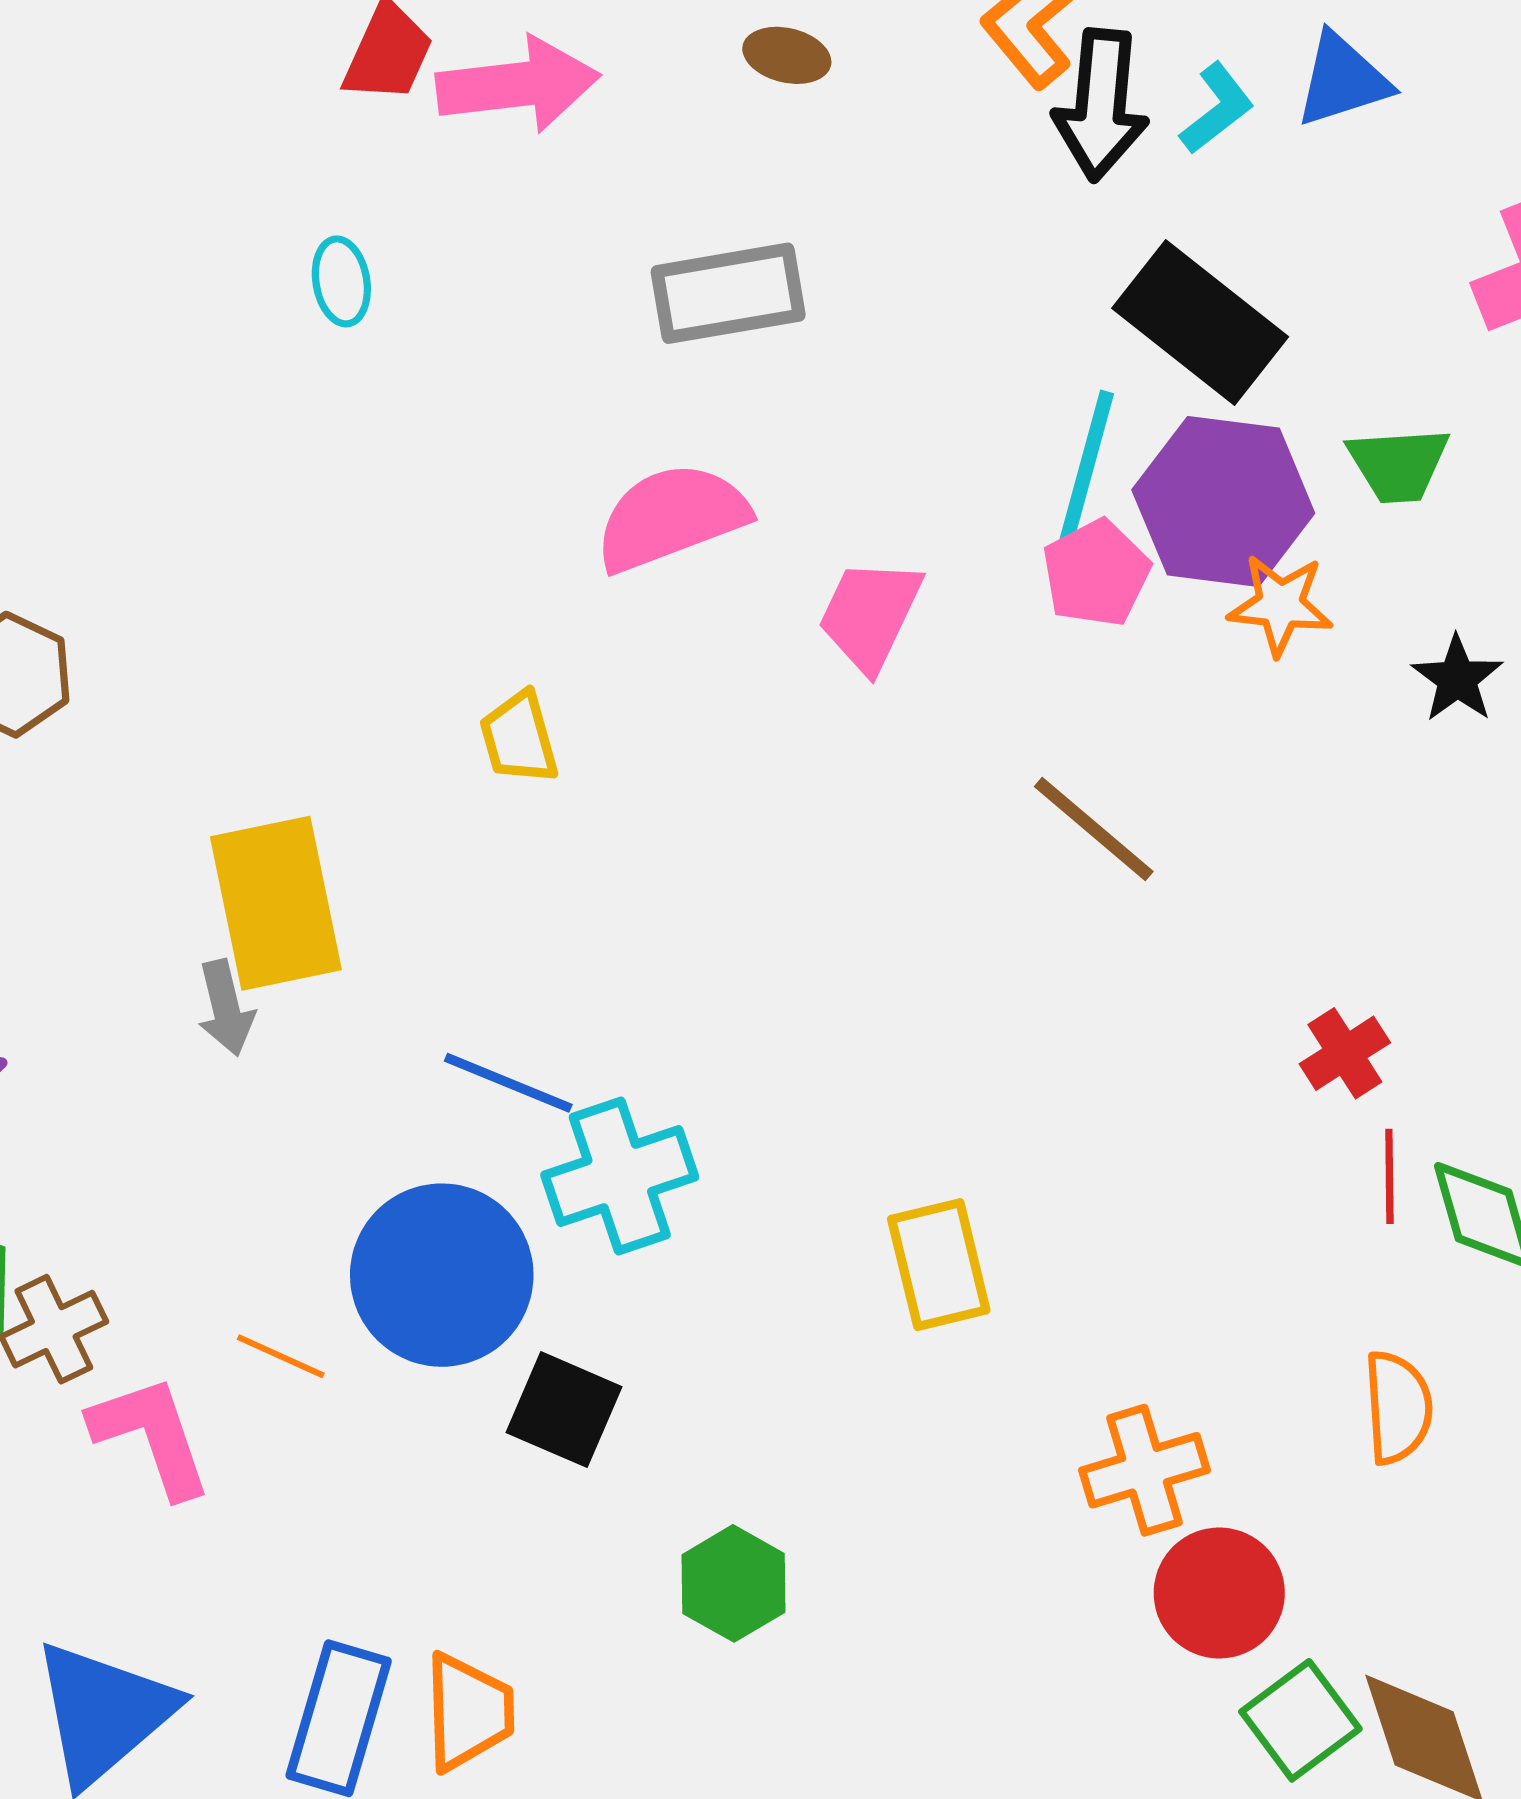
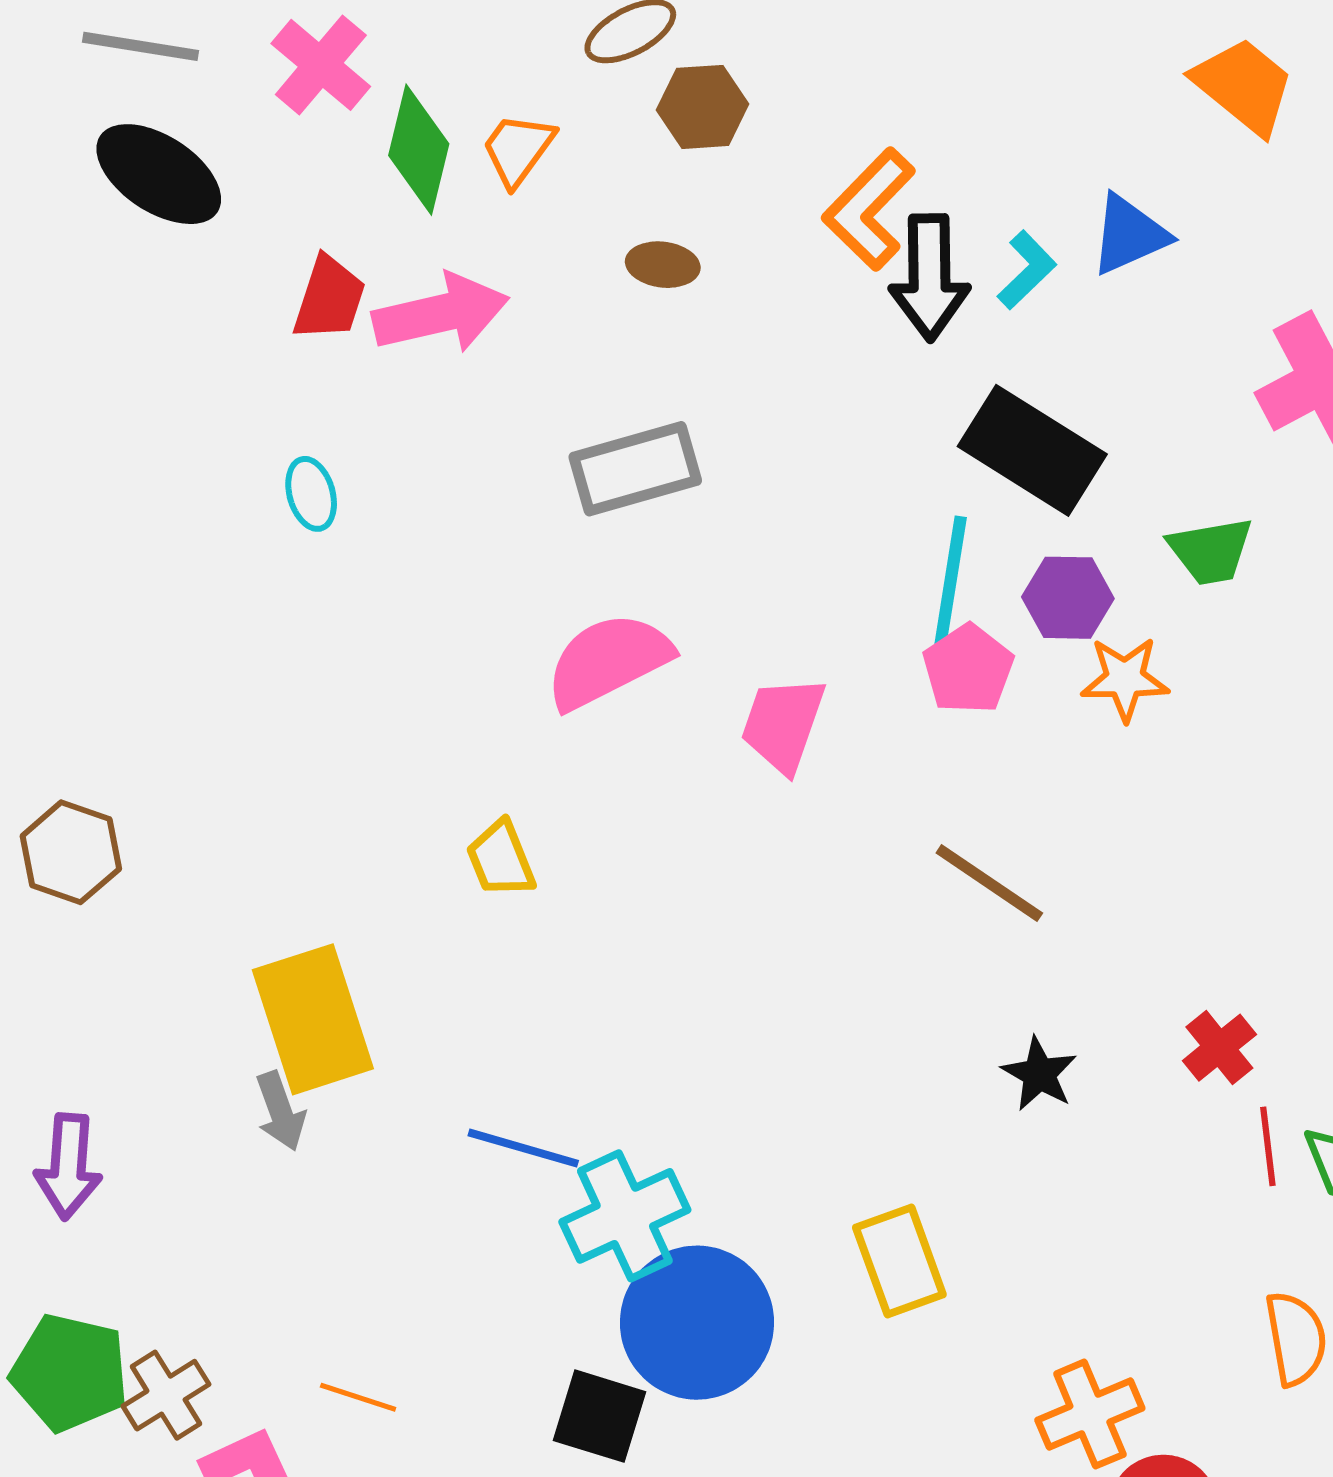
purple hexagon: (1223, 502) -> (1068, 598), size x0.6
black star: (1457, 679) -> (1039, 1074), moved
blue circle: (442, 1275) -> (697, 1323), moved

